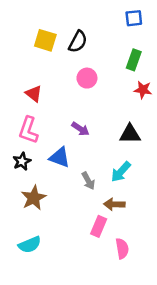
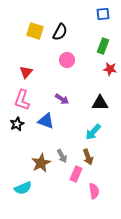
red triangle: (34, 94) -> (26, 72), turned 32
gray arrow: (88, 181) -> (62, 156), moved
brown star: (34, 198) -> (41, 163), moved
brown arrow: (114, 204) -> (88, 157), turned -112

